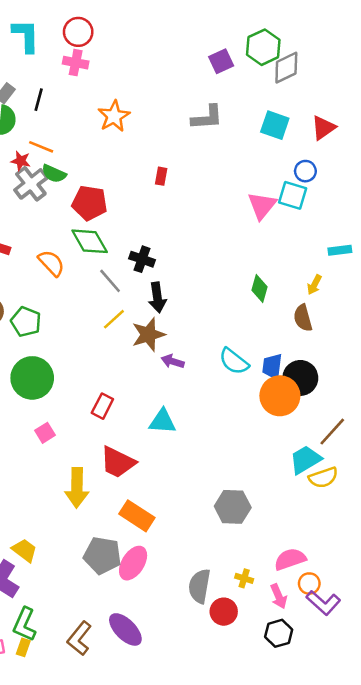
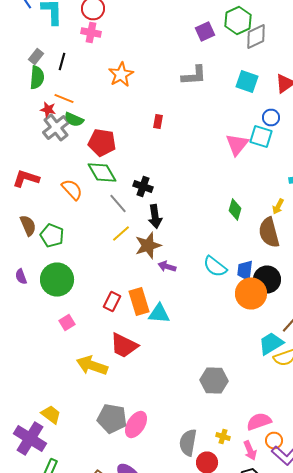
brown semicircle: (303, 318) -> (269, 232), size x1.4
yellow arrow: (77, 488) -> (92, 366), turned 108
orange rectangle: (137, 516) -> (139, 302), moved, turned 40

